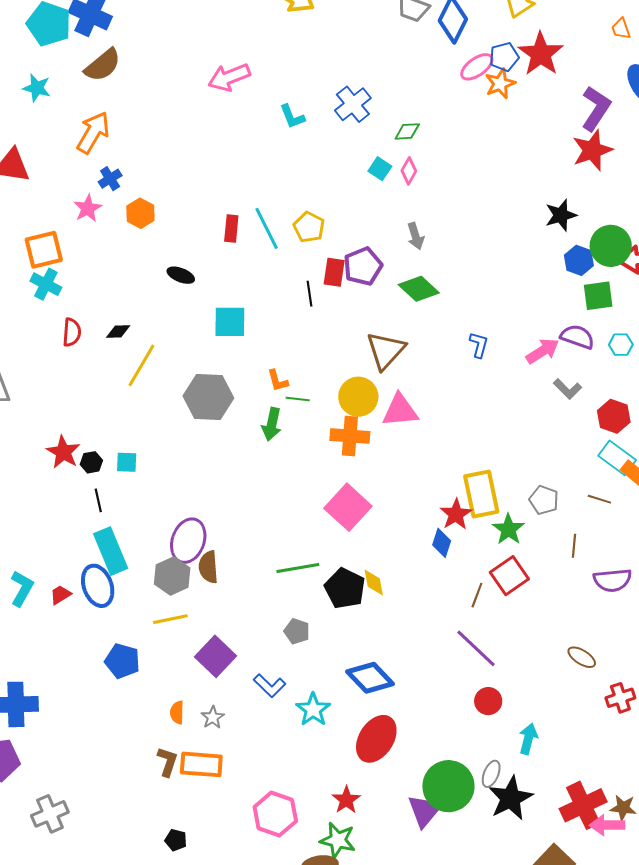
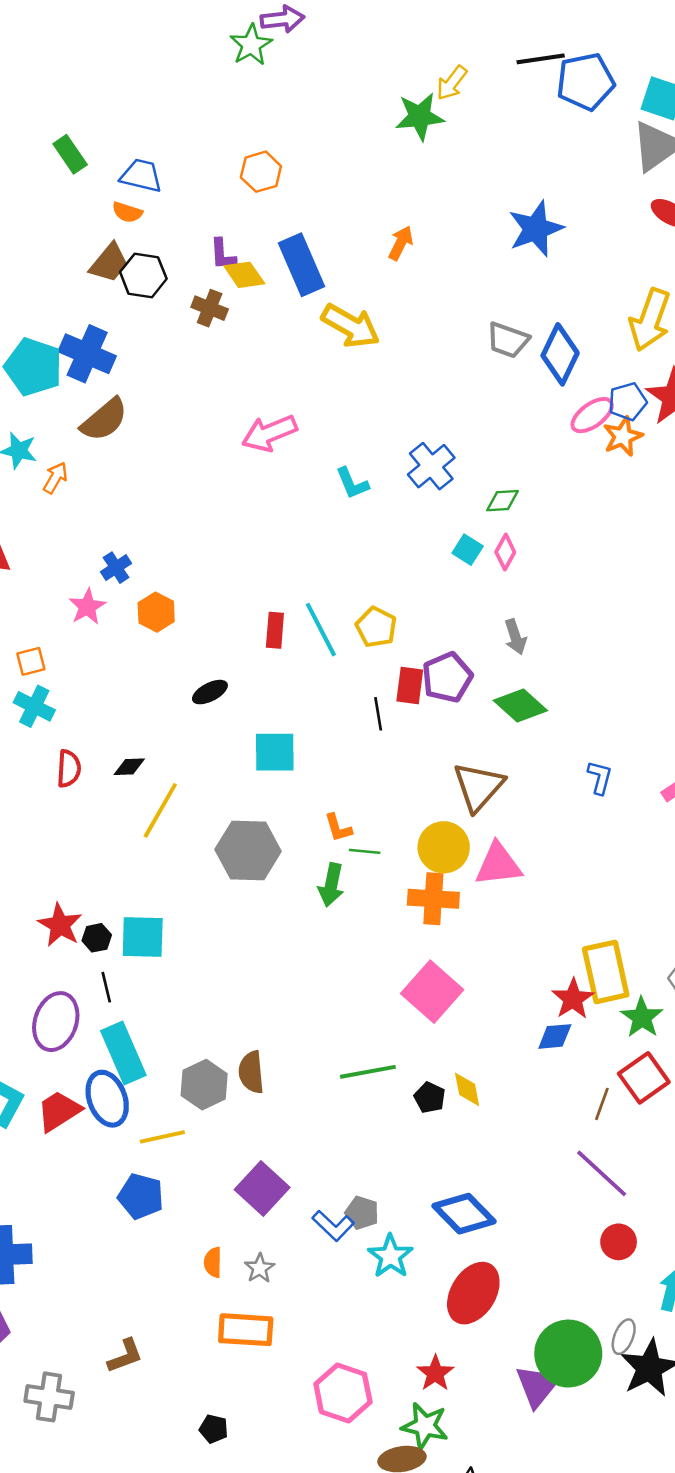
orange arrow: (93, 132) -> (55, 478), moved, size x0.6
orange square: (44, 250) -> (31, 661), size x0.6
black ellipse: (181, 275) -> (210, 692), turned -48
cyan square: (127, 462) -> (143, 937), size x1.6
purple ellipse: (188, 541) -> (56, 1022), moved
blue diamond: (442, 543) -> (555, 1036), turned 68
black pentagon: (345, 588) -> (430, 1098), size x0.6
red trapezoid: (60, 595) -> (59, 1111), size x1.6
yellow line: (170, 619) -> (162, 1137), moved
gray pentagon: (297, 631) -> (362, 1213), moved
brown L-shape: (167, 762) -> (125, 1356), moved, turned 52
gray cross: (50, 814) -> (49, 1397), turned 33

